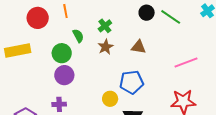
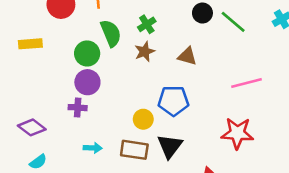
green semicircle: (78, 36) -> (111, 33), size x1.5
yellow rectangle: (18, 50) -> (30, 44), size x0.7
purple cross: (59, 104) -> (78, 108), moved

